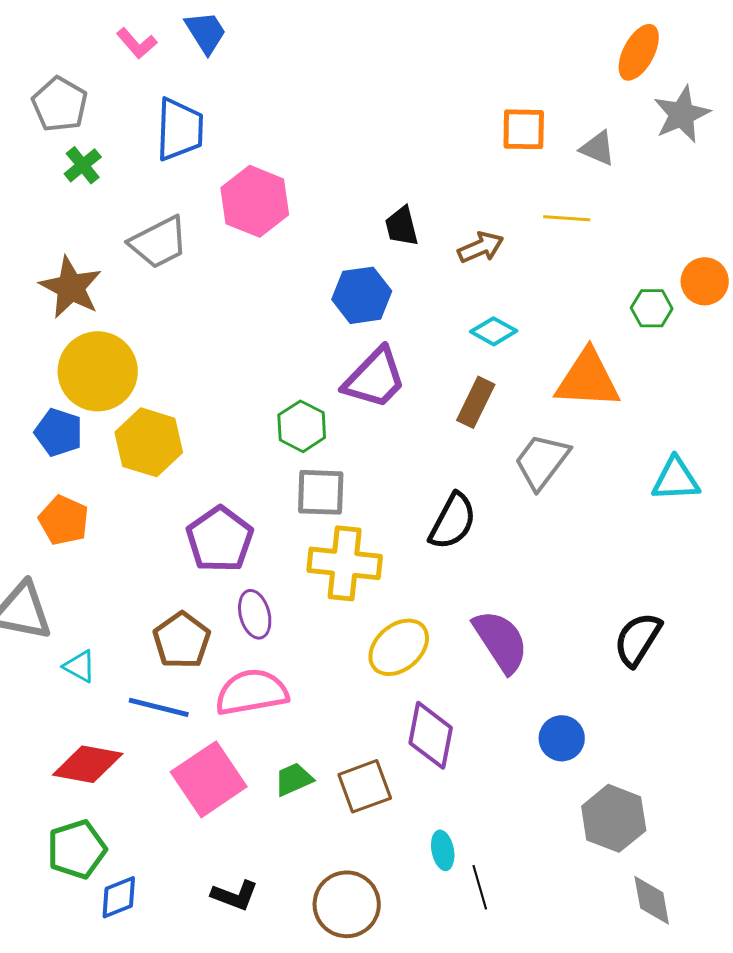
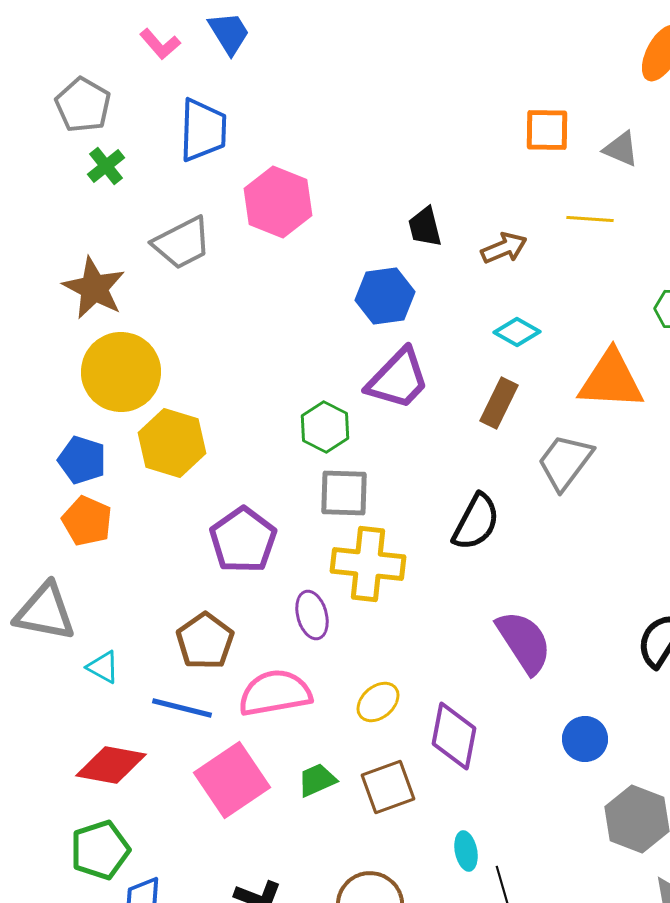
blue pentagon: (59, 432) -> (82, 460), moved
purple ellipse: (255, 614) -> (312, 615), moved
yellow ellipse: (399, 647) -> (378, 702), moved, size x0.7

